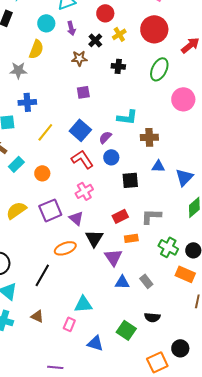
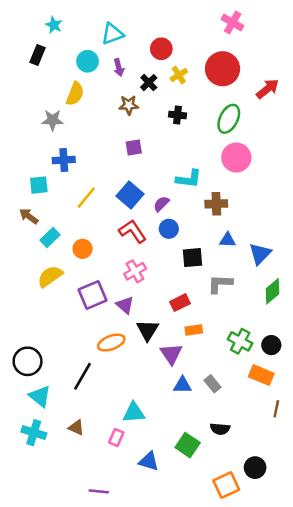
pink circle: (183, 99) -> (236, 158), moved
yellow semicircle: (16, 210) -> (50, 276), moved
gray L-shape: (151, 216) -> (220, 284), moved

